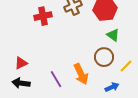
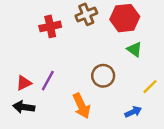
brown circle: (104, 57) -> (103, 76), moved
orange arrow: (81, 74) -> (81, 106), moved
purple line: (56, 79) -> (48, 81), moved, turned 60

